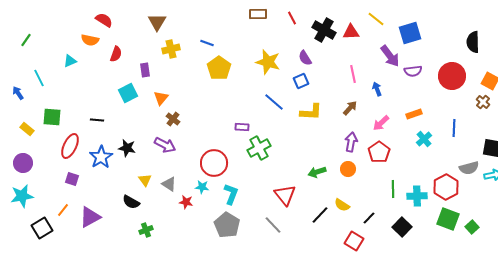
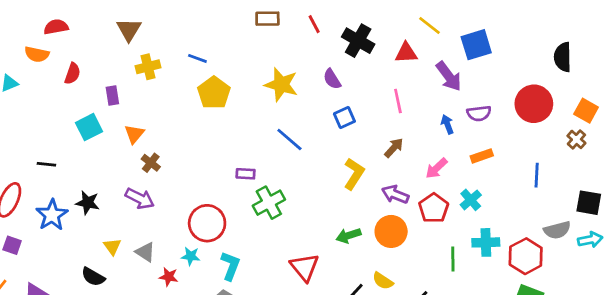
red semicircle: (104, 20) -> (56, 27), turned -42
red triangle: (351, 32) -> (406, 53), moved
purple semicircle: (413, 71) -> (479, 113), moved
blue square: (301, 81) -> (344, 117), moved
blue arrow: (377, 89) -> (447, 124), moved
yellow L-shape: (311, 112) -> (354, 174), moved, turned -60
cyan cross: (424, 139) -> (471, 200), moved
purple arrow: (351, 142) -> (395, 194), turned -78
orange circle: (348, 169) -> (391, 231), size x1.5
cyan cross: (417, 196) -> (486, 242), moved

